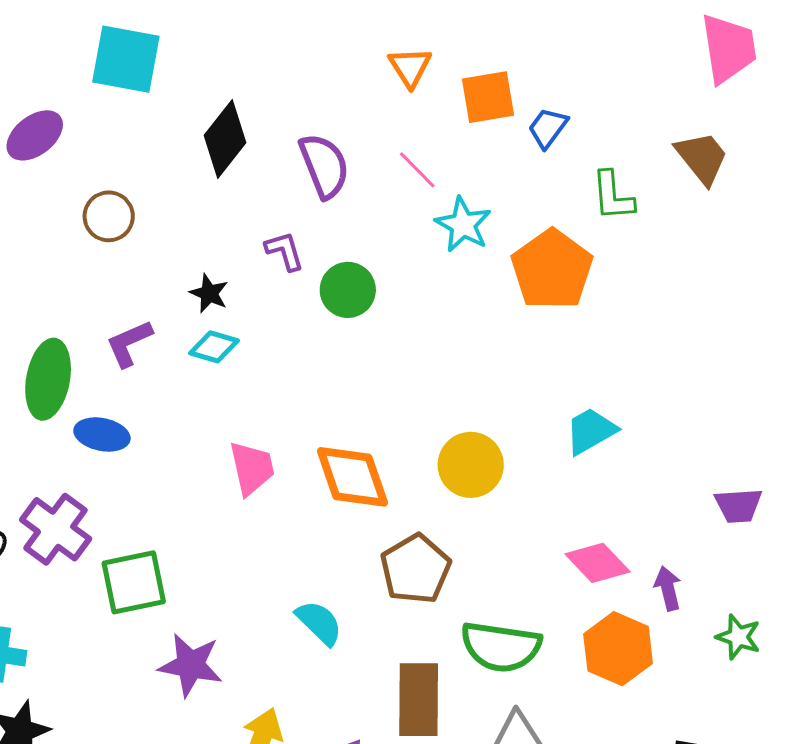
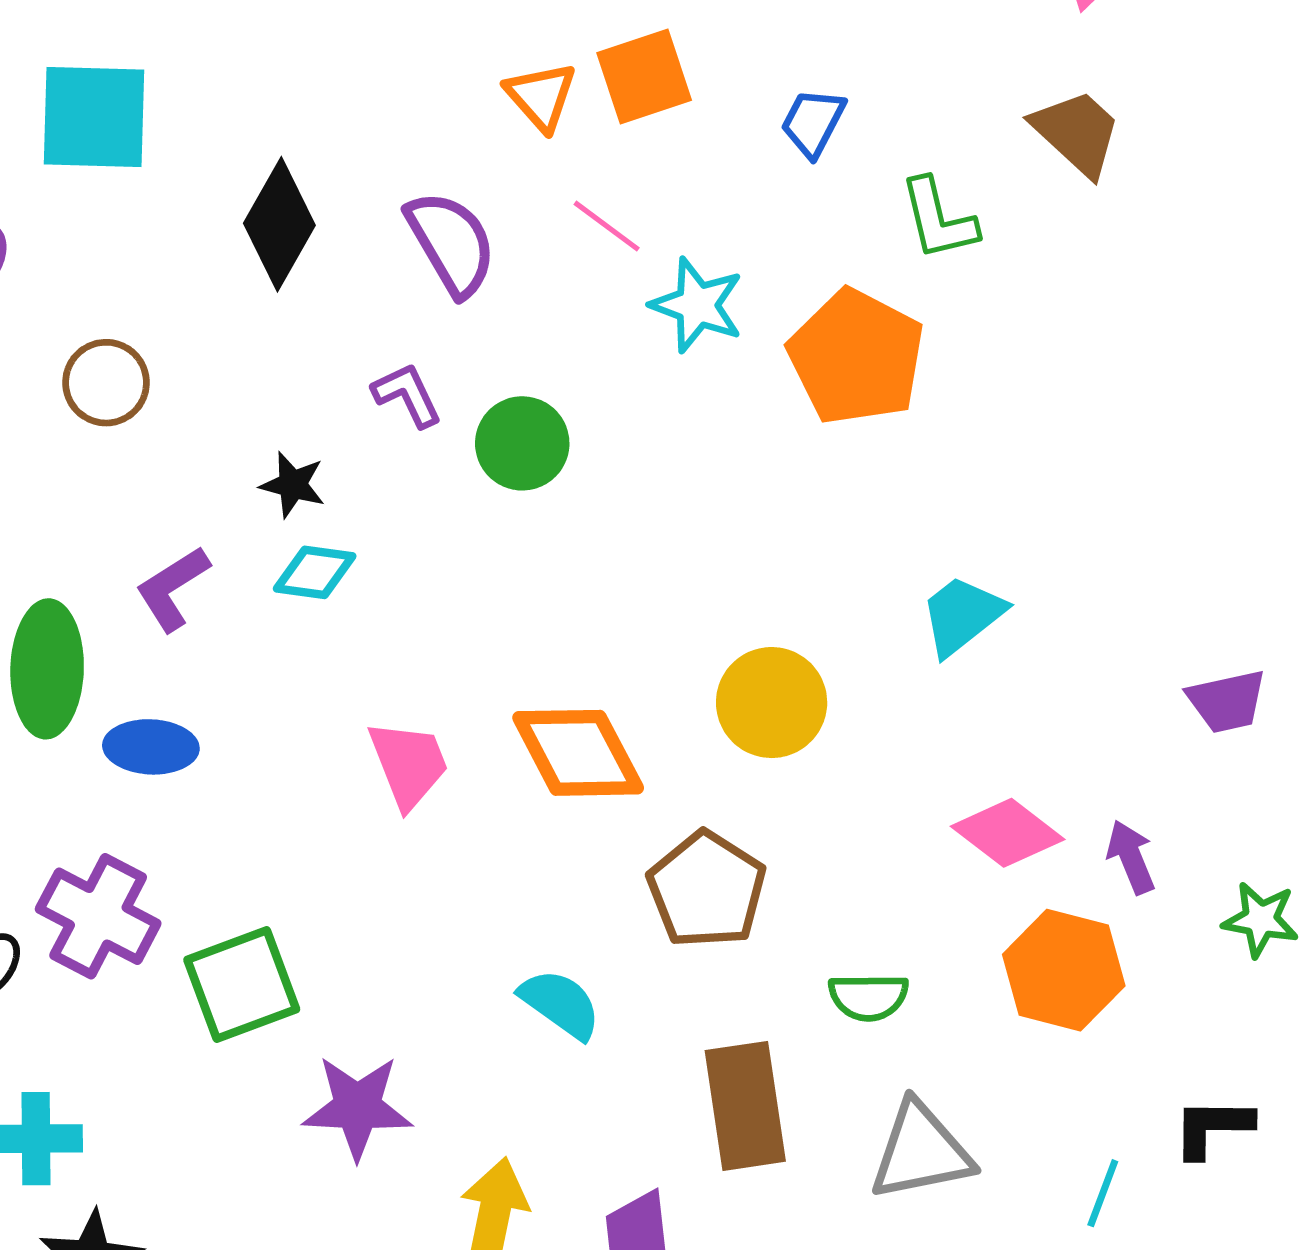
orange triangle: (410, 67) -> (541, 96), moved
orange square: (488, 97) -> (644, 76), moved
green semicircle: (501, 647) -> (868, 997), size x0.6

